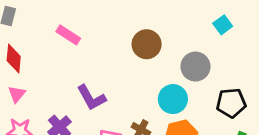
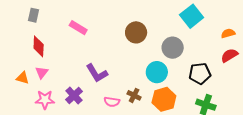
cyan square: (223, 25) -> (192, 16), size x1.6

